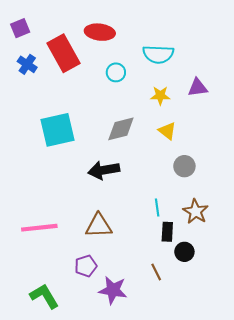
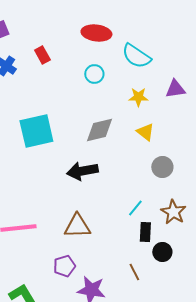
red ellipse: (100, 32) -> (96, 33), moved
red rectangle: (64, 53) -> (42, 55), size x0.5
cyan semicircle: (158, 54) -> (136, 56), turned 32
cyan line: (157, 207) -> (135, 208), turned 48

